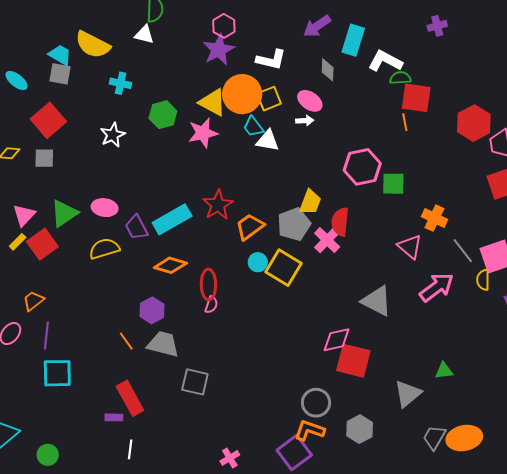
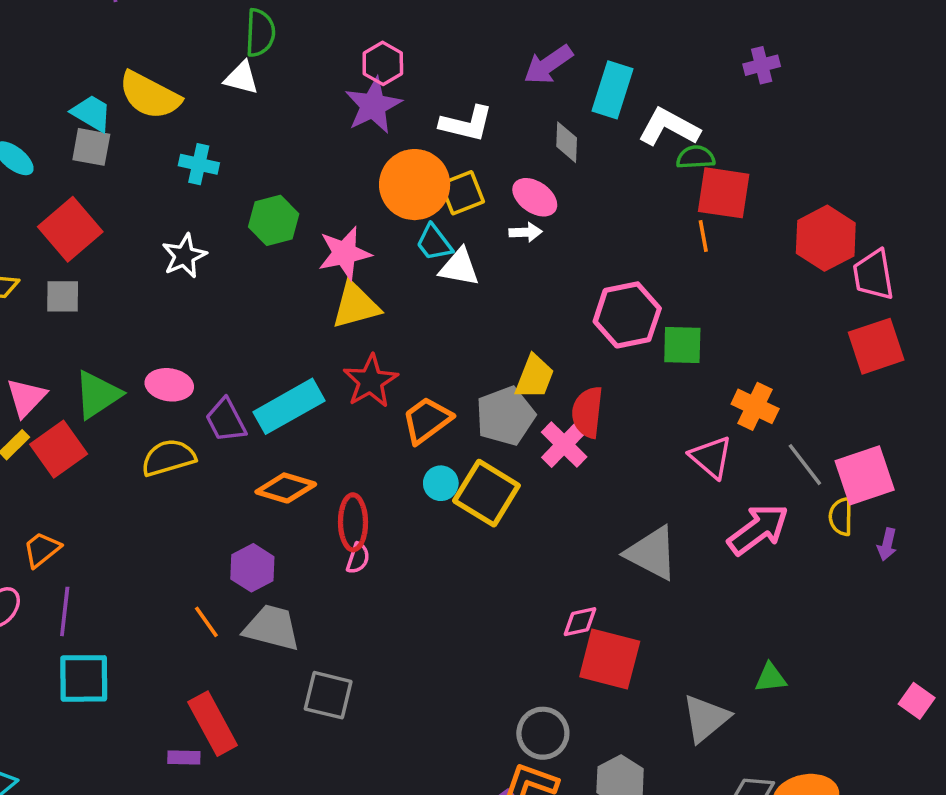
yellow triangle: (213, 102) -> (356, 305), moved, turned -44
pink diamond: (337, 340) -> (580, 622), size x0.7

